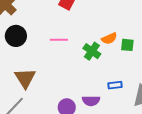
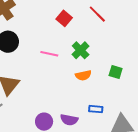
orange semicircle: (109, 38) -> (83, 75), moved
green cross: (92, 51) -> (81, 50), moved

